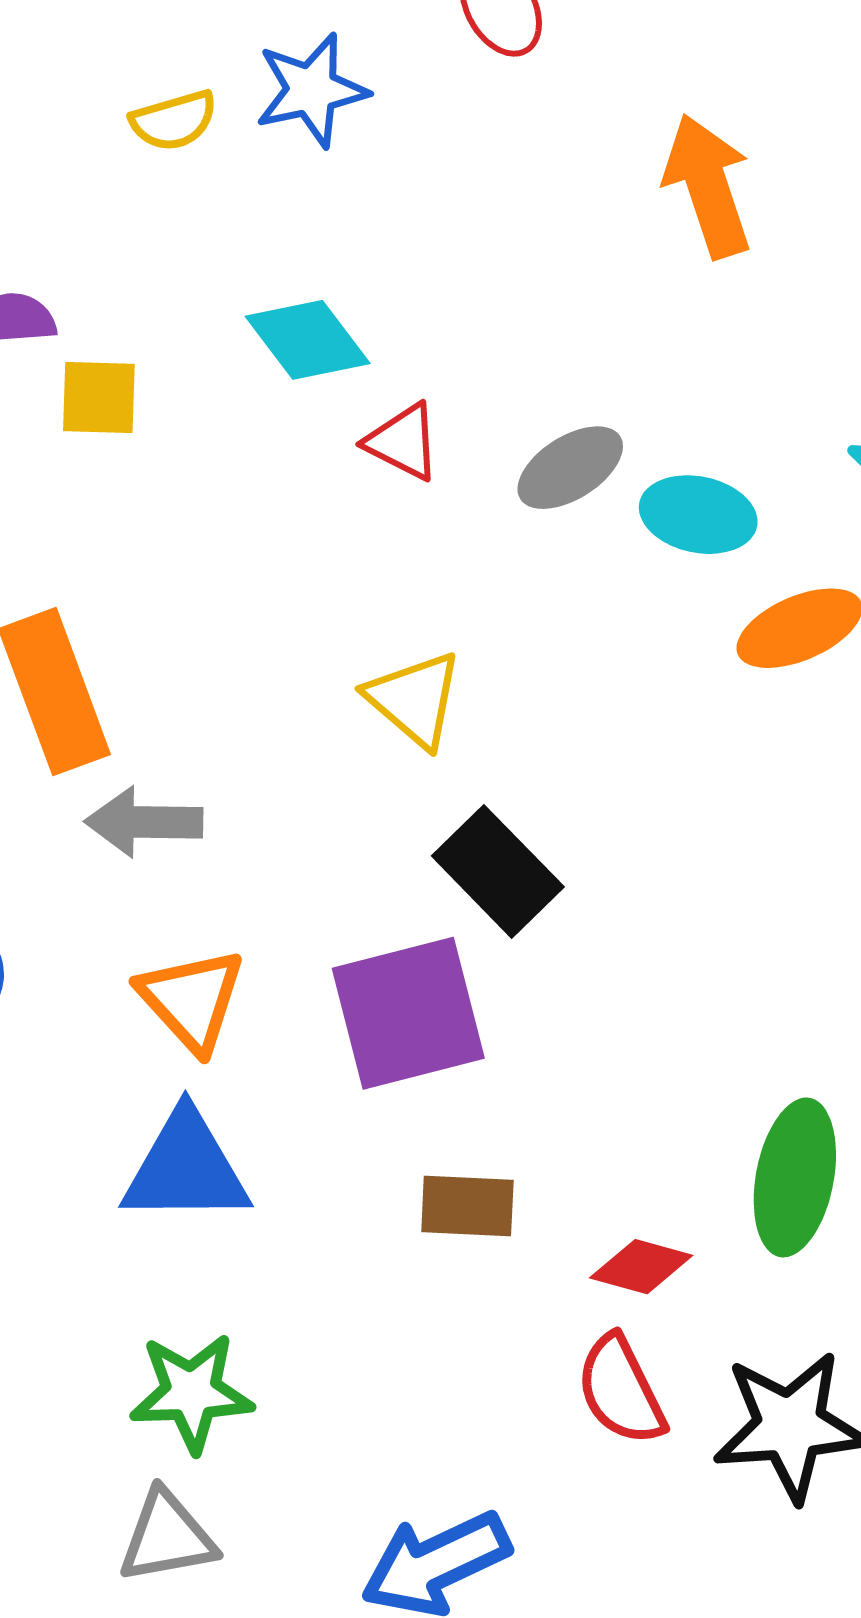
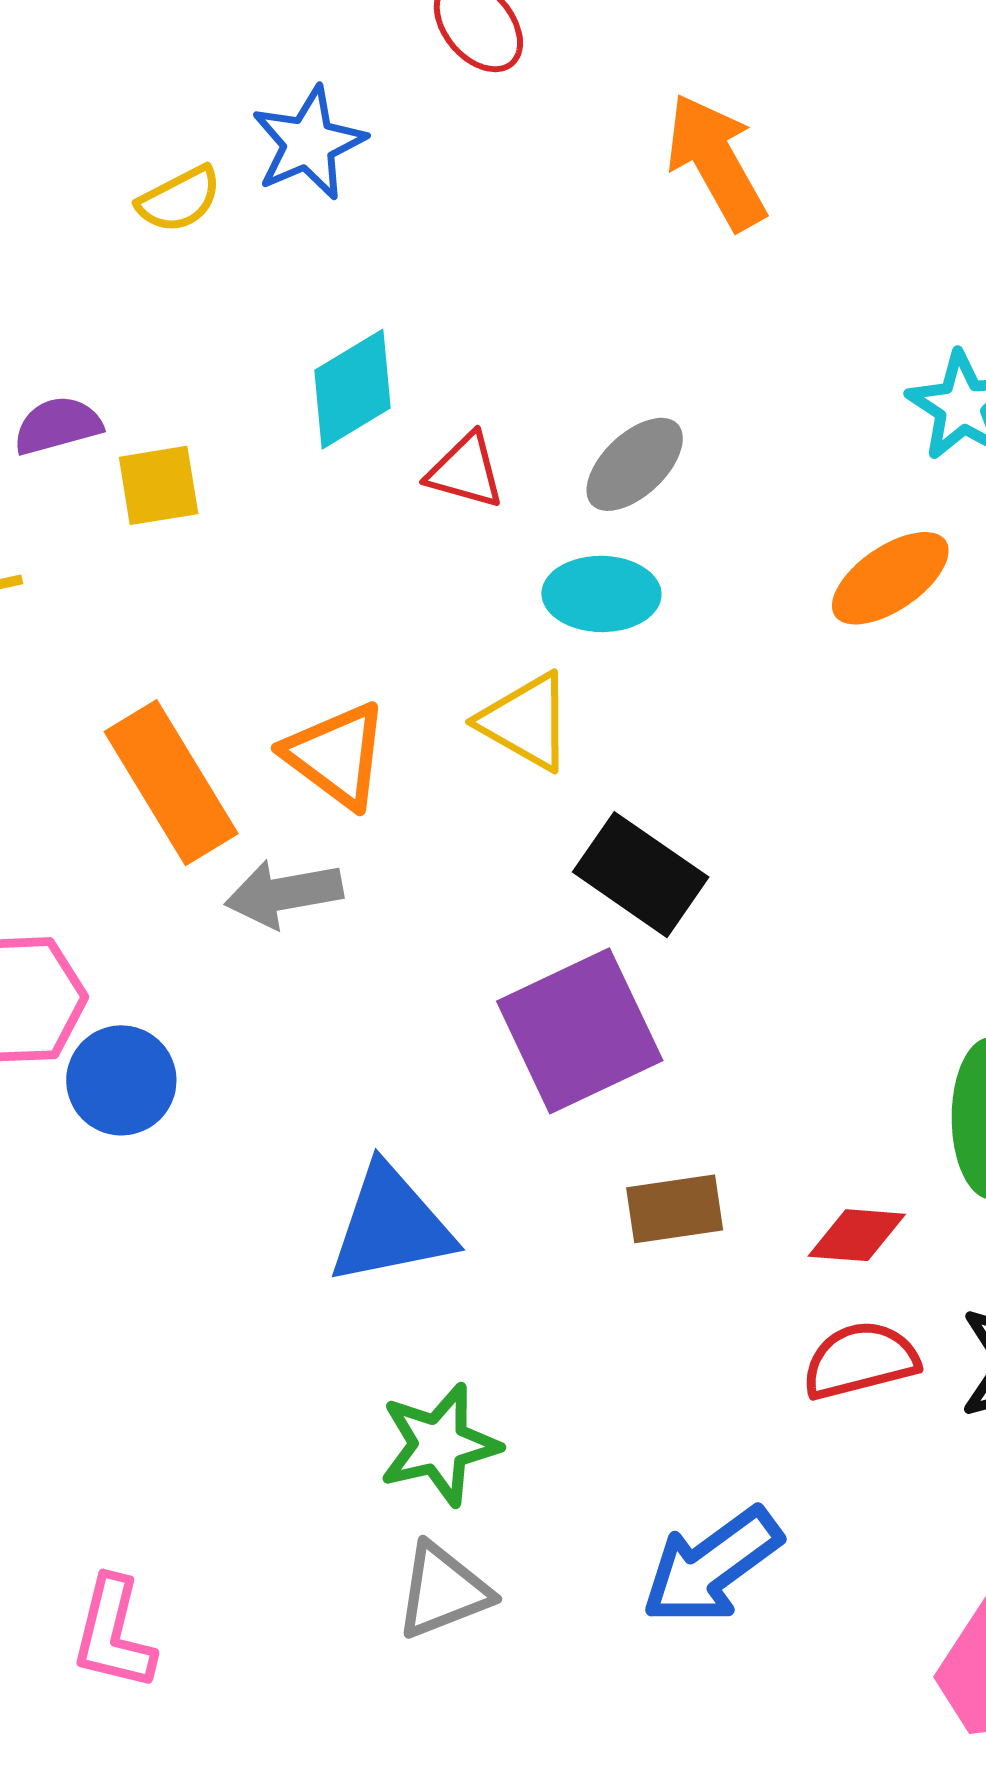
cyan diamond: (308, 340) -> (352, 389), turned -73
cyan ellipse: (698, 515) -> (601, 594), moved
orange triangle: (192, 1000) -> (336, 755), moved
red semicircle: (621, 1390) -> (860, 1360), turned 113

